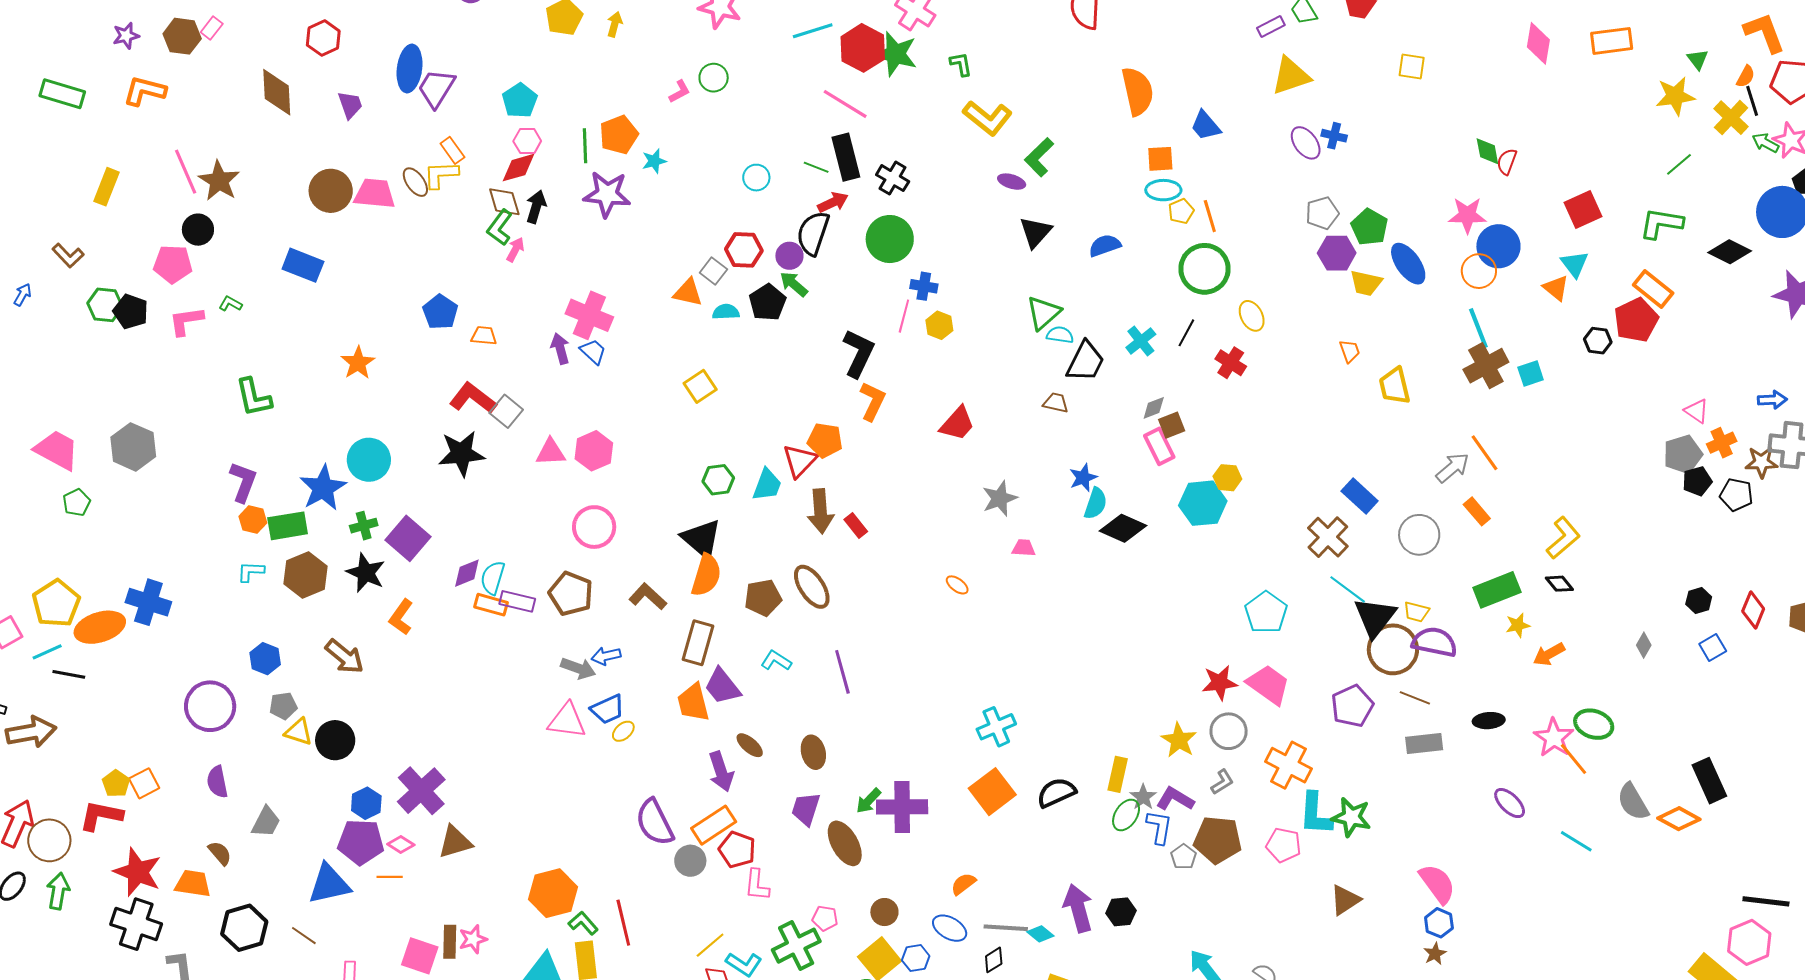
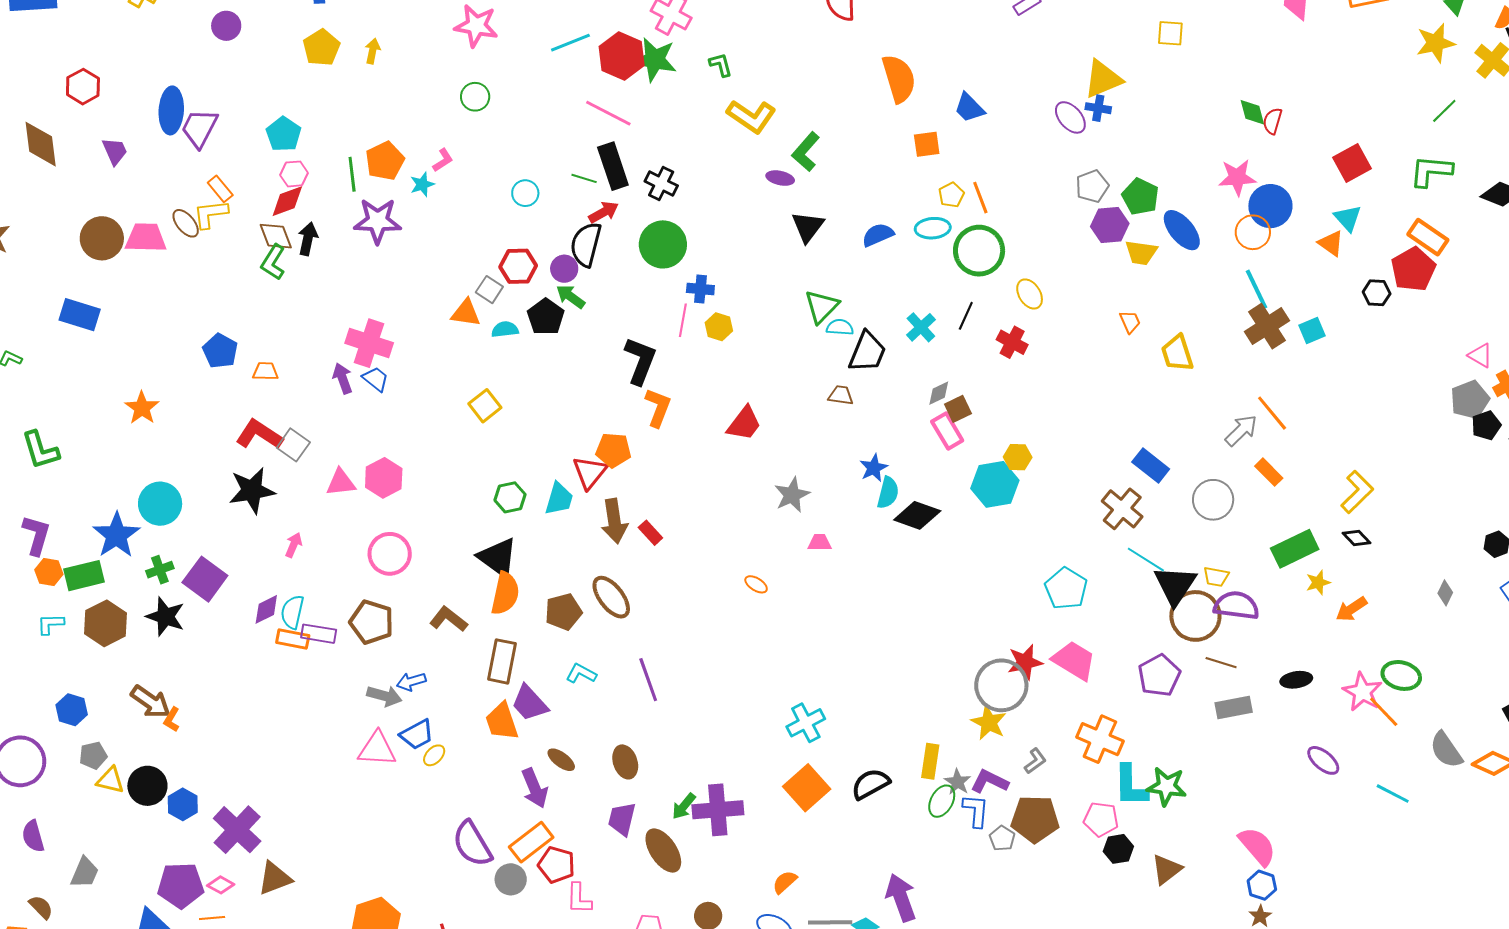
yellow triangle: (1291, 76) -> (1103, 79), moved
pink L-shape: (680, 92) -> (443, 160), moved
cyan ellipse: (1163, 190) -> (933, 228), moved
pink arrow: (515, 250) -> (294, 545), moved
orange L-shape: (401, 617) -> (172, 719), moved, size x0.7
gray circle: (1229, 731) -> (1001, 685), moved, size x1.4
blue hexagon: (366, 803) -> (183, 804), moved
black hexagon: (1121, 912) -> (1118, 849), moved

